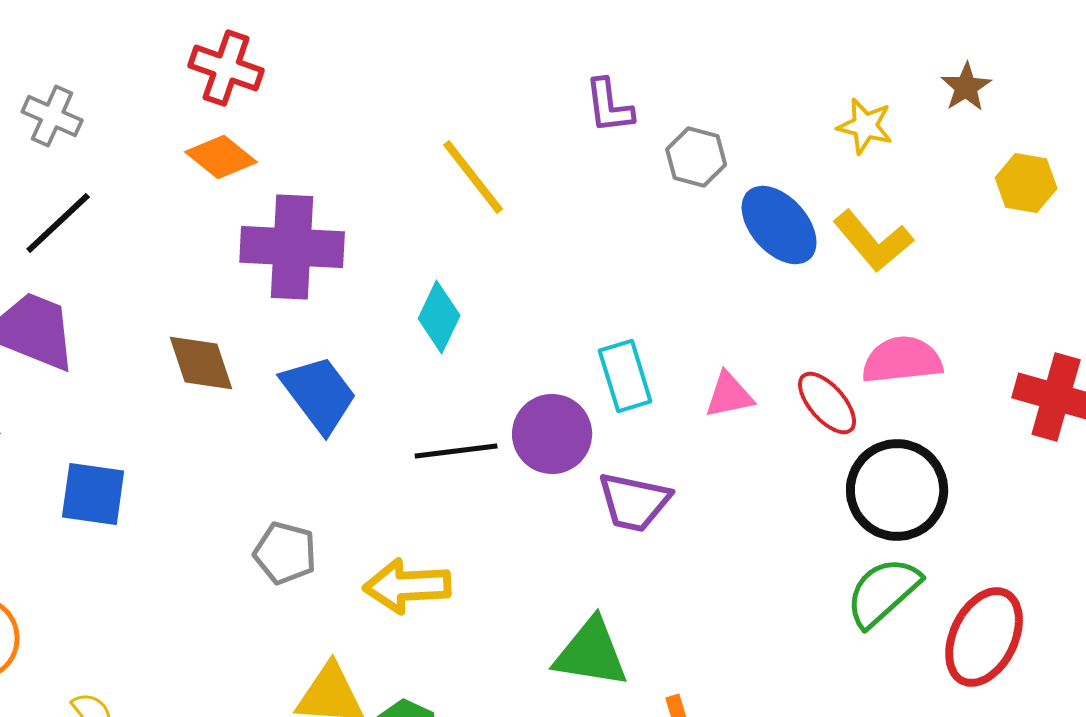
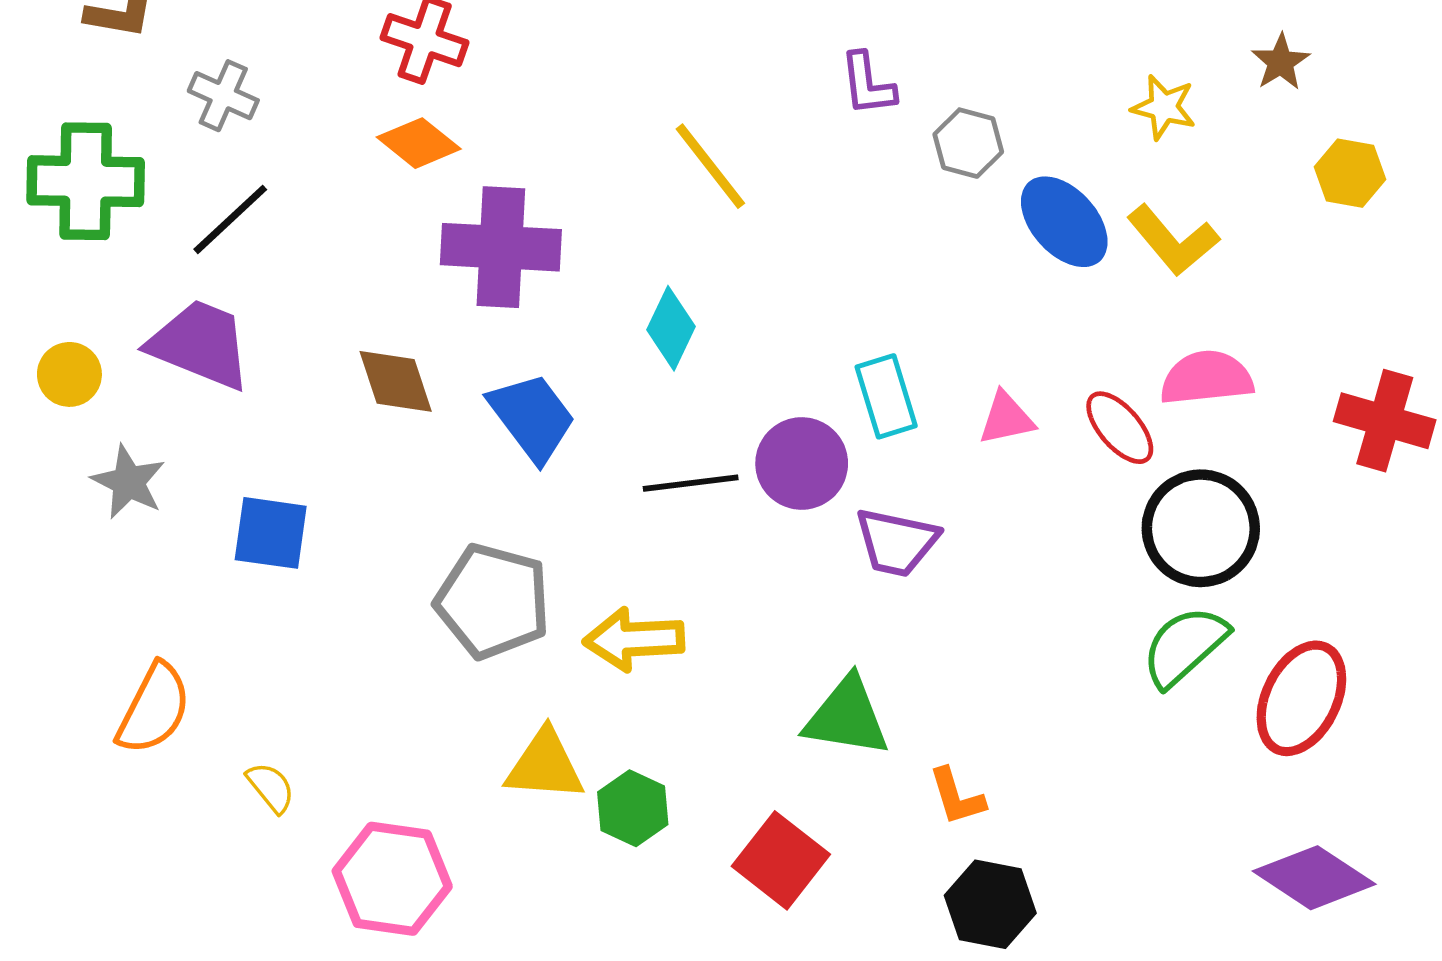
gray pentagon: (285, 553) -> (493, 601), size x1.6

